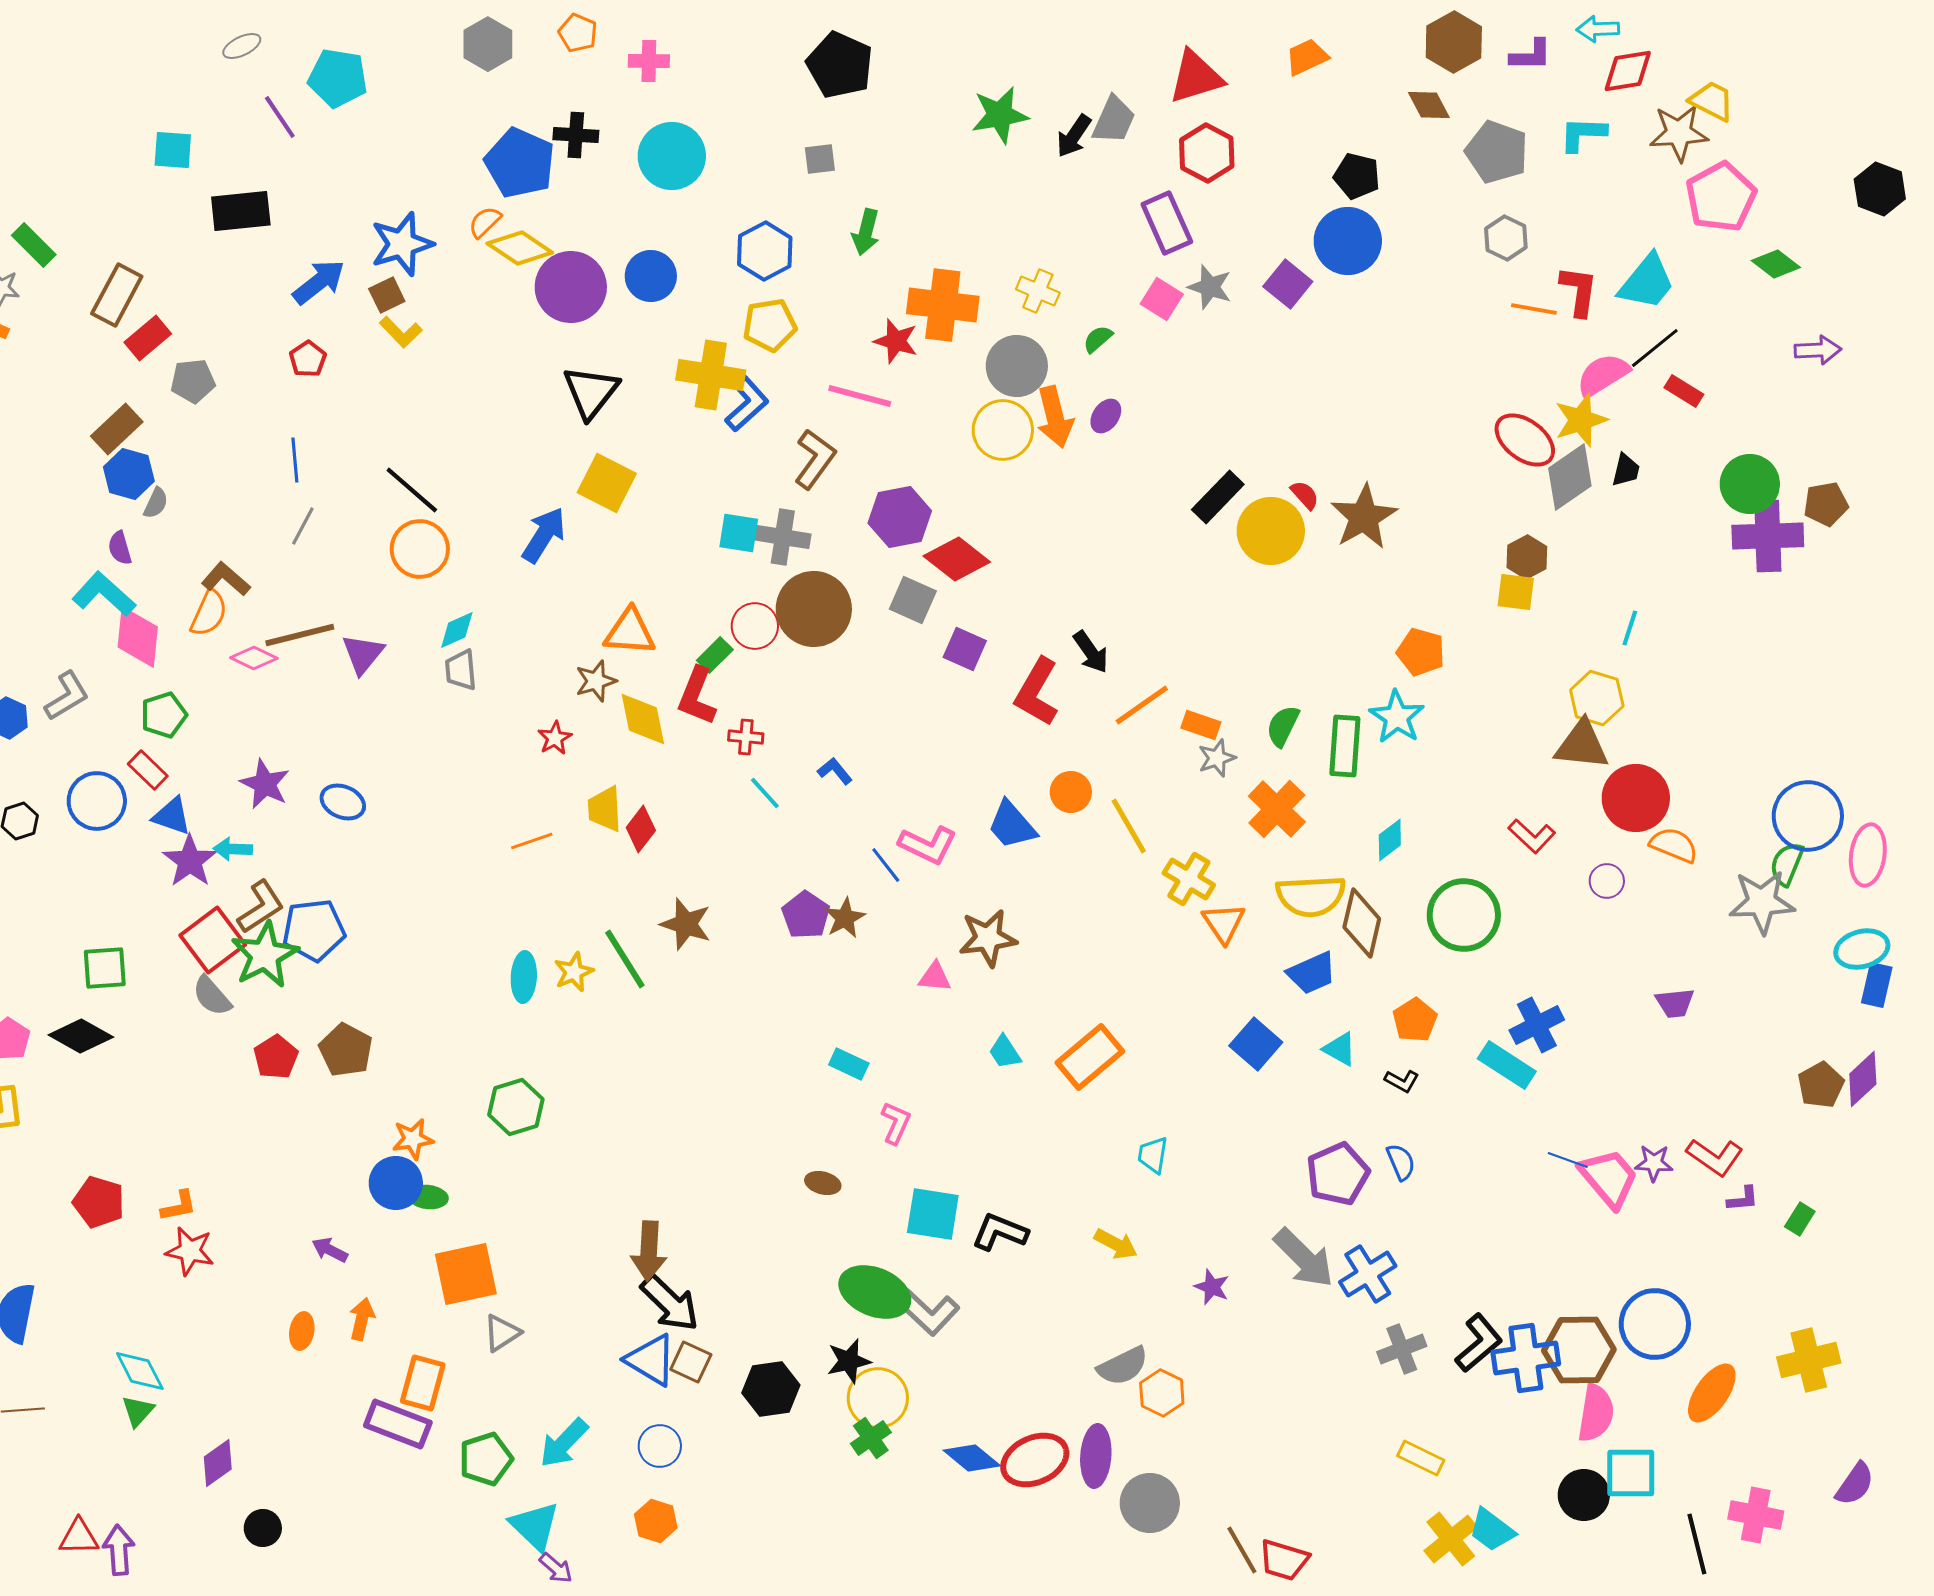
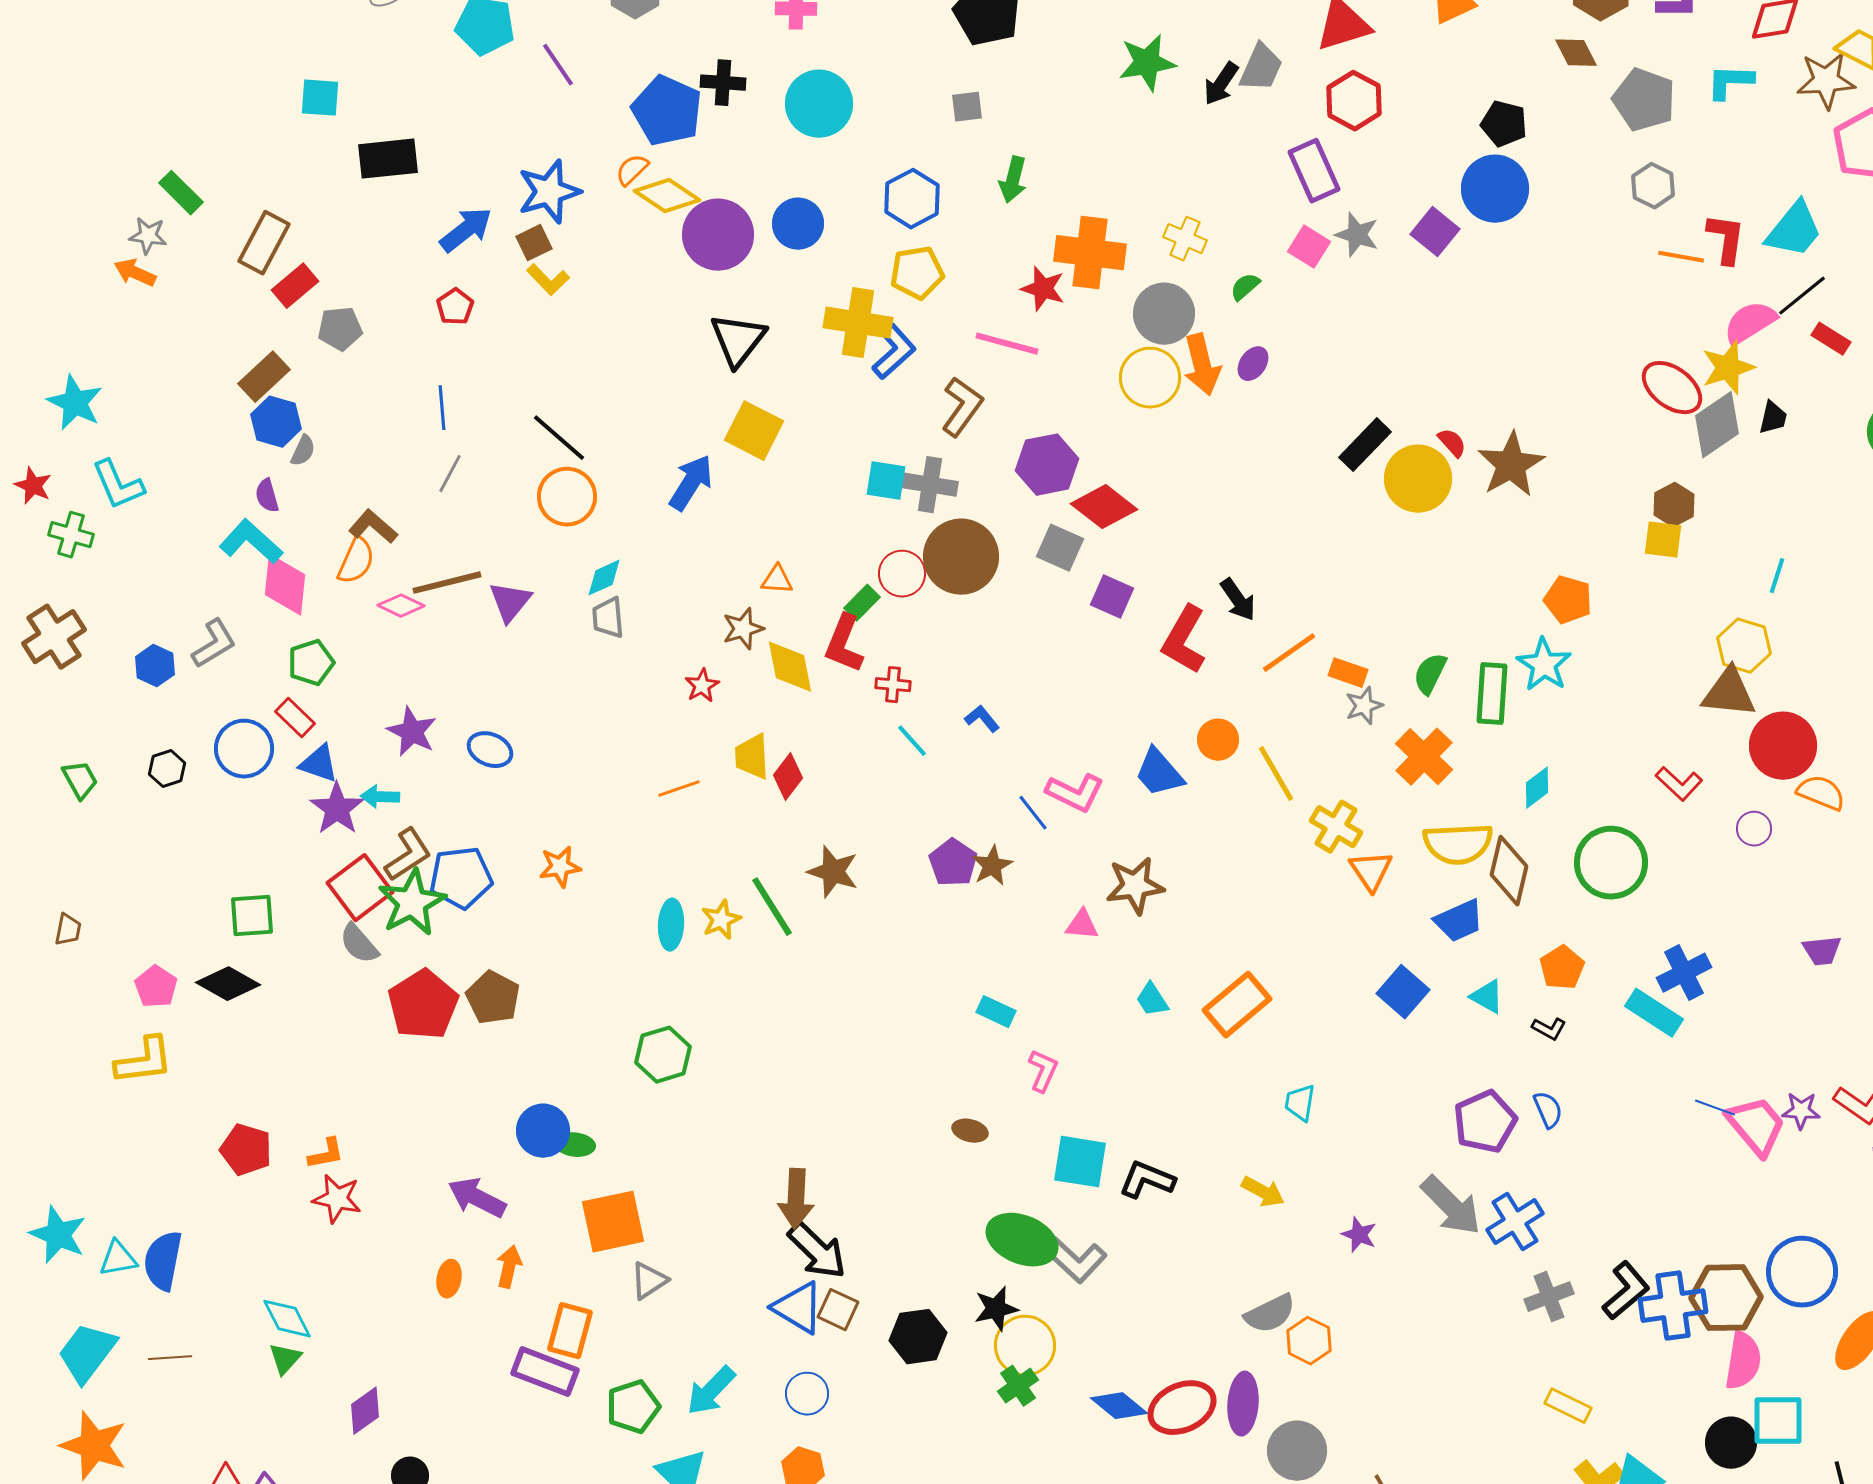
purple line: (280, 117) -> (558, 65), moved
orange triangle: (630, 632) -> (777, 580), size x0.6
red pentagon: (276, 1057) -> (423, 1005), size x1.6
orange star: (413, 1139) -> (560, 867), moved
purple arrow: (330, 1250) -> (477, 1198), size x1.6

